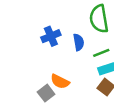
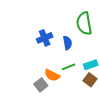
green line: (101, 53) -> (68, 67), moved

